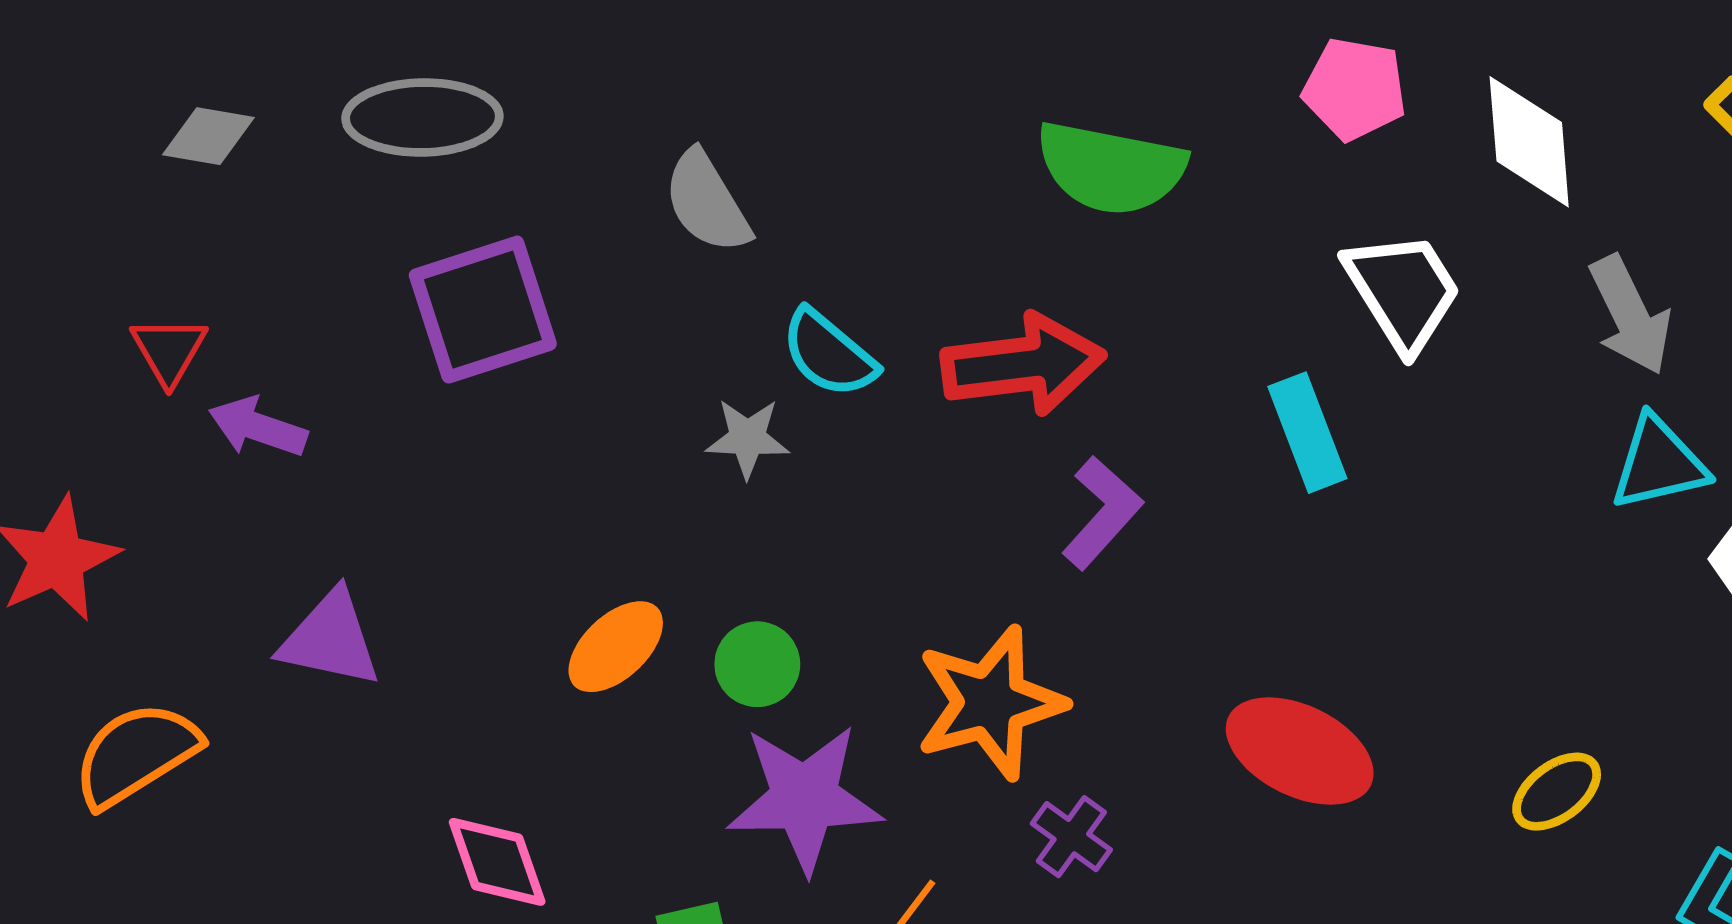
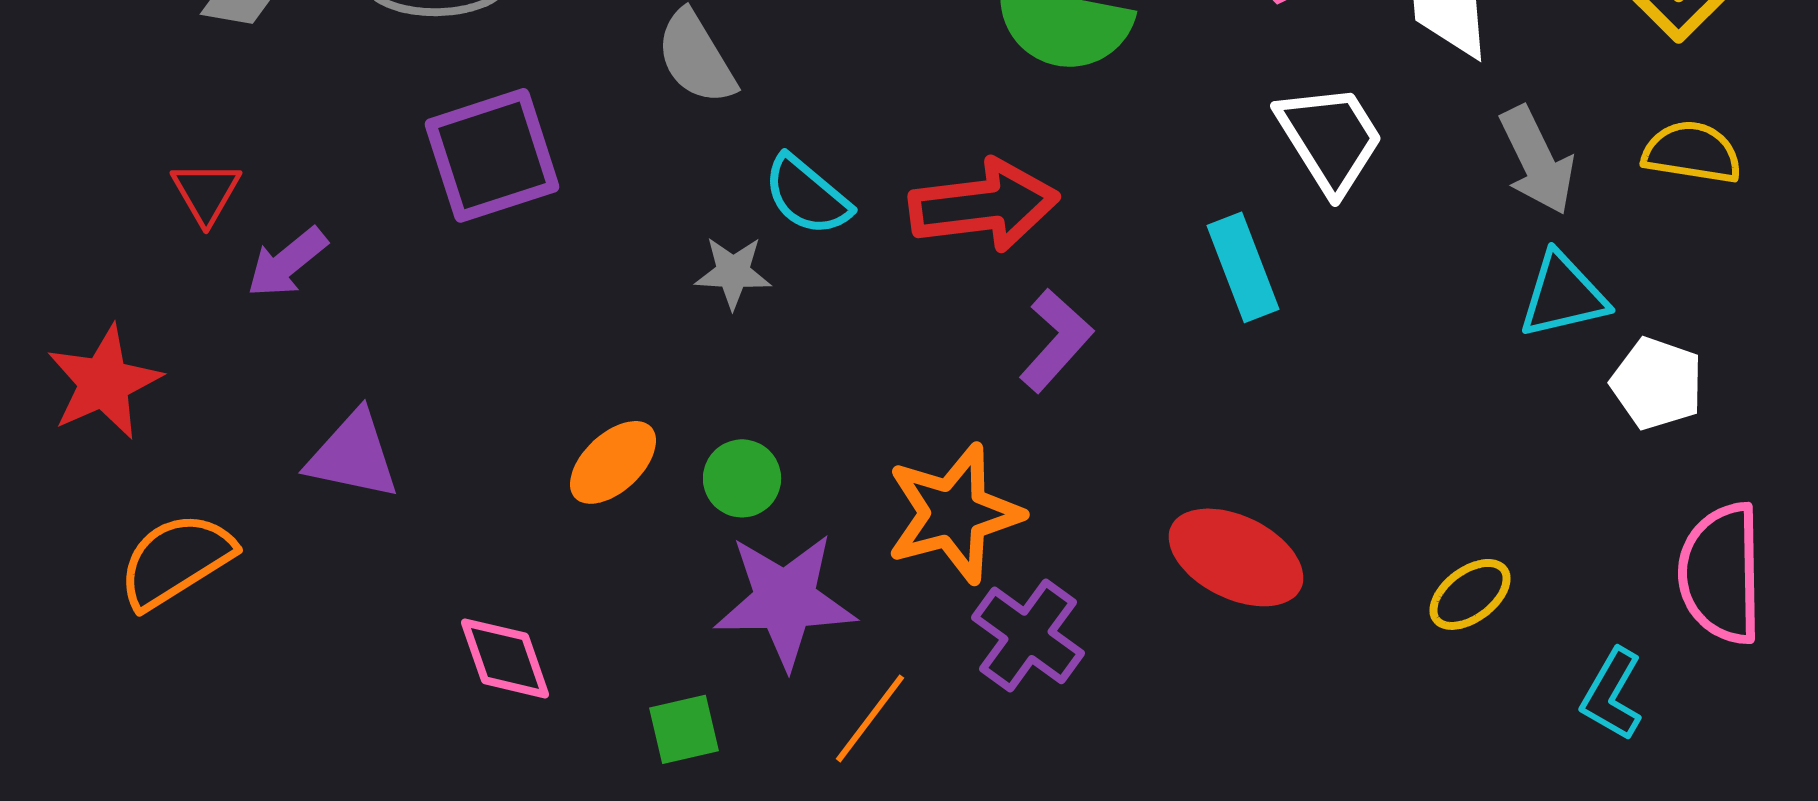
purple arrow: (258, 427) -> (287, 262), turned -58
purple cross: (1071, 837) -> (1028, 635), size x1.5

